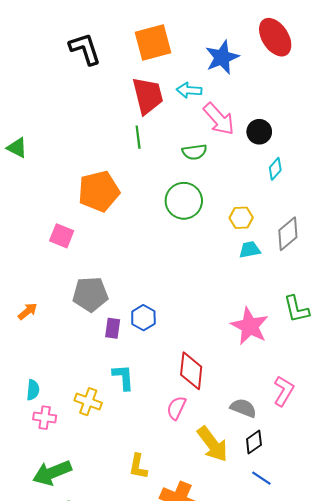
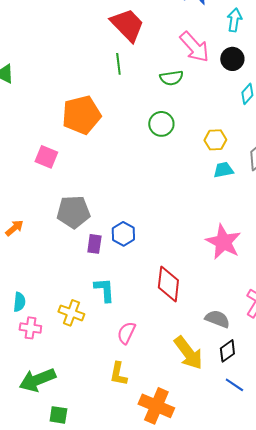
cyan arrow: (189, 90) -> (234, 20), moved, turned 95
red trapezoid: (148, 96) -> (127, 25), turned -30
green circle: (184, 201) -> (161, 124), size x0.7
pink semicircle: (176, 408) -> (126, 333), moved

